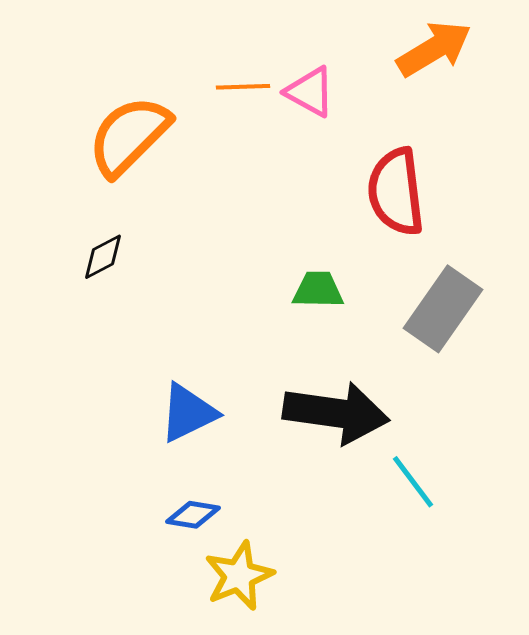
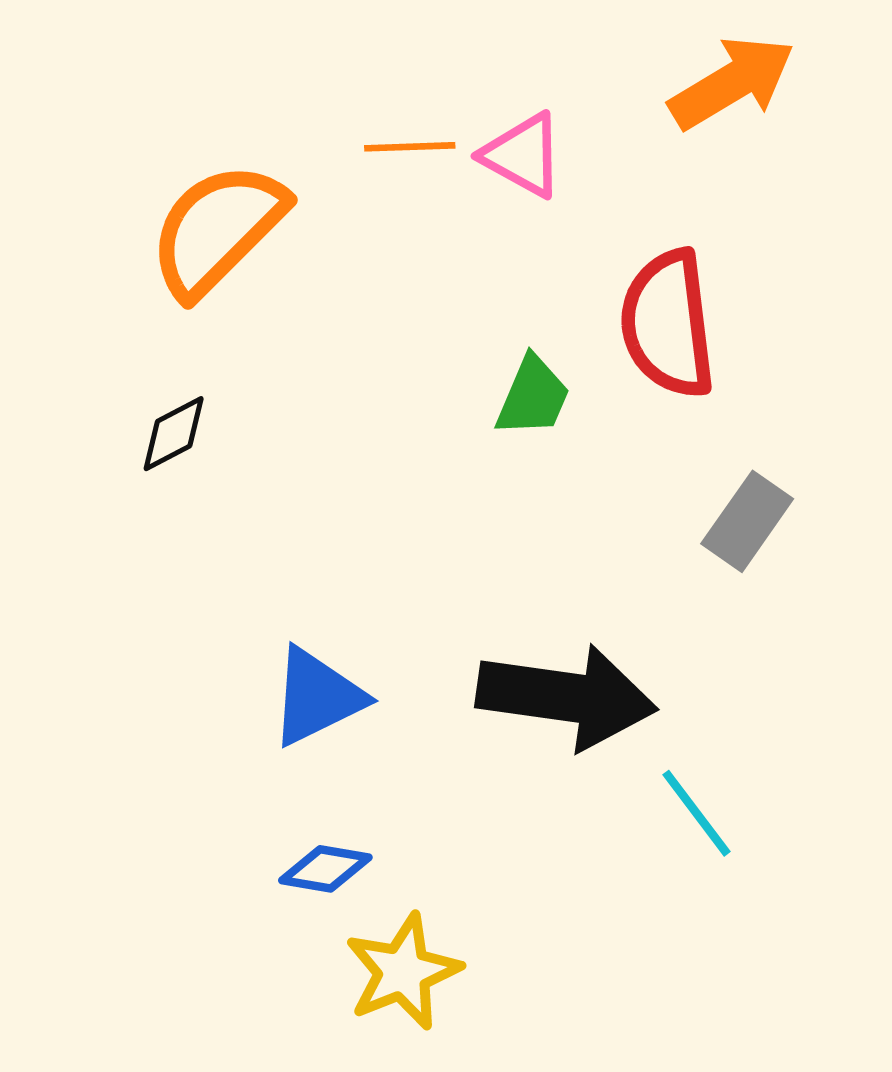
green trapezoid: (318, 290) -> (533, 396), moved, turned 112
gray rectangle: (443, 309) -> (747, 521), size x0.7

